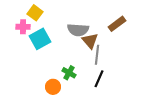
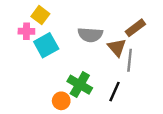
brown triangle: (90, 41) -> (117, 48), moved
gray line: (97, 55) -> (130, 60), moved
green cross: (69, 73) -> (80, 85), size x1.5

